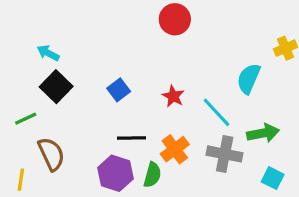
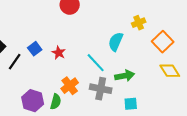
red star: (173, 96) -> (59, 53), moved
black line: (132, 138) -> (15, 62), moved, turned -54
cyan square: (273, 178) -> (131, 104), turned -32

